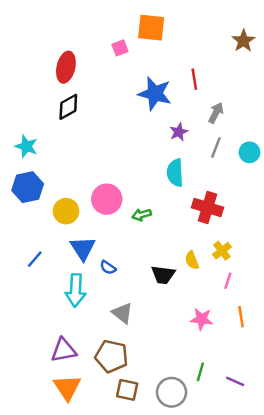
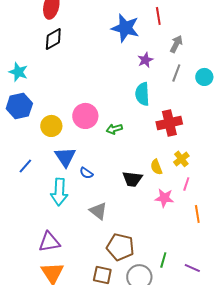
red cross: (208, 208) -> (169, 123), turned -30
pink star: (202, 319) -> (164, 198), moved
brown pentagon: (112, 356) -> (120, 247), moved

